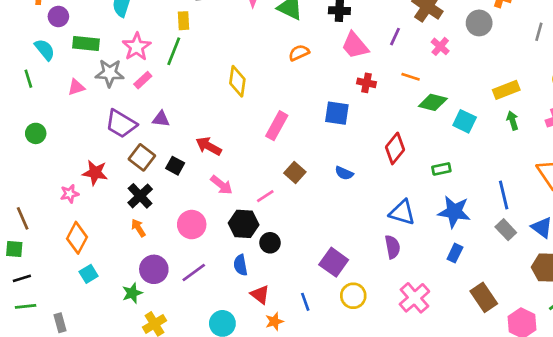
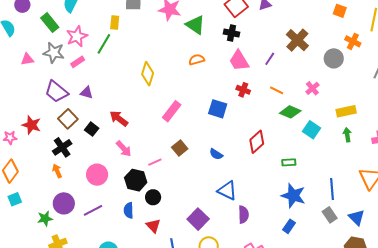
green rectangle: (86, 43) -> (50, 23), moved, turned 36
pink cross: (440, 46) -> (312, 88), moved
blue triangle: (402, 212) -> (227, 191), moved
red triangle: (260, 295) -> (153, 226), moved

